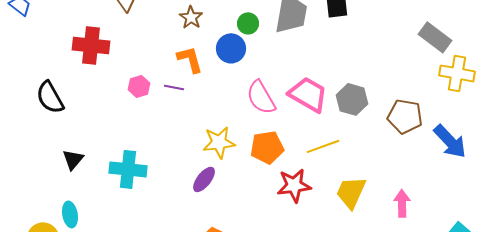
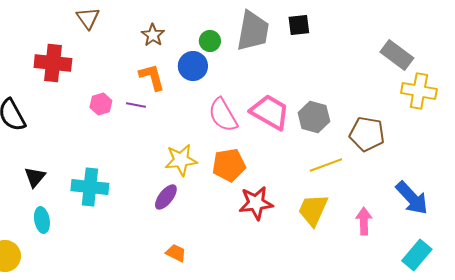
blue arrow: (450, 141) -> (412, 198), moved
yellow line: (323, 146) -> (326, 165), moved
cyan ellipse: (70, 214) -> (42, 220), moved

